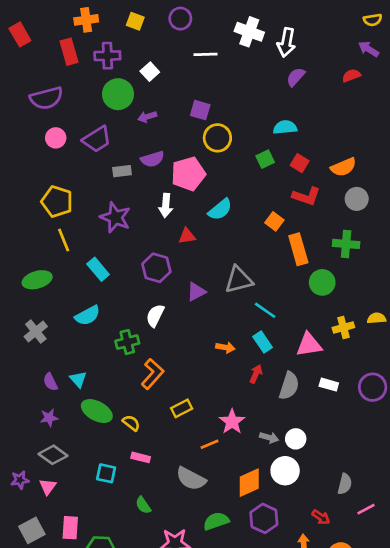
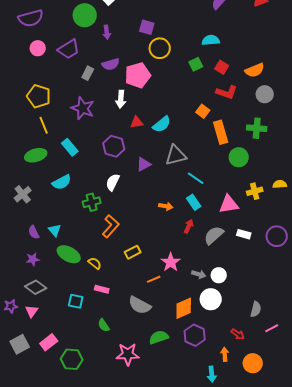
purple arrow: (147, 117) -> (107, 32), turned -80
gray rectangle: (122, 171) -> (88, 73), turned -56
cyan semicircle: (220, 209) -> (162, 124), moved
green ellipse: (37, 280) -> (36, 155), moved
gray semicircle: (289, 386) -> (214, 235), turned -150
pink rectangle: (70, 528) -> (49, 342), turned 48

